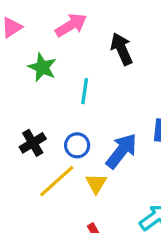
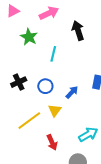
blue arrow: (121, 151) -> (72, 92), size x0.6
yellow line: (57, 181) -> (29, 121), moved

